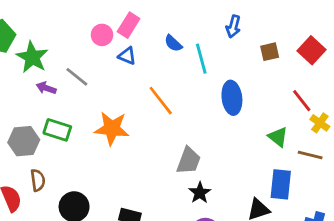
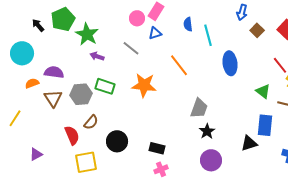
blue arrow: (233, 27) -> (242, 12), moved
blue semicircle: (173, 43) -> (188, 24), turned 40
brown square: (270, 52) -> (257, 30), turned -32
blue triangle: (127, 56) -> (155, 33), turned -40
gray line: (77, 77) -> (131, 48), moved
brown semicircle: (38, 180) -> (91, 122), turned 49

